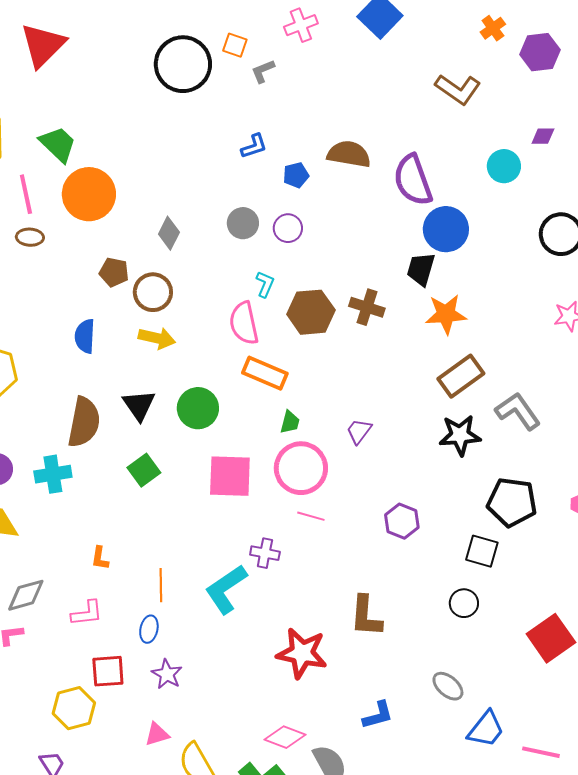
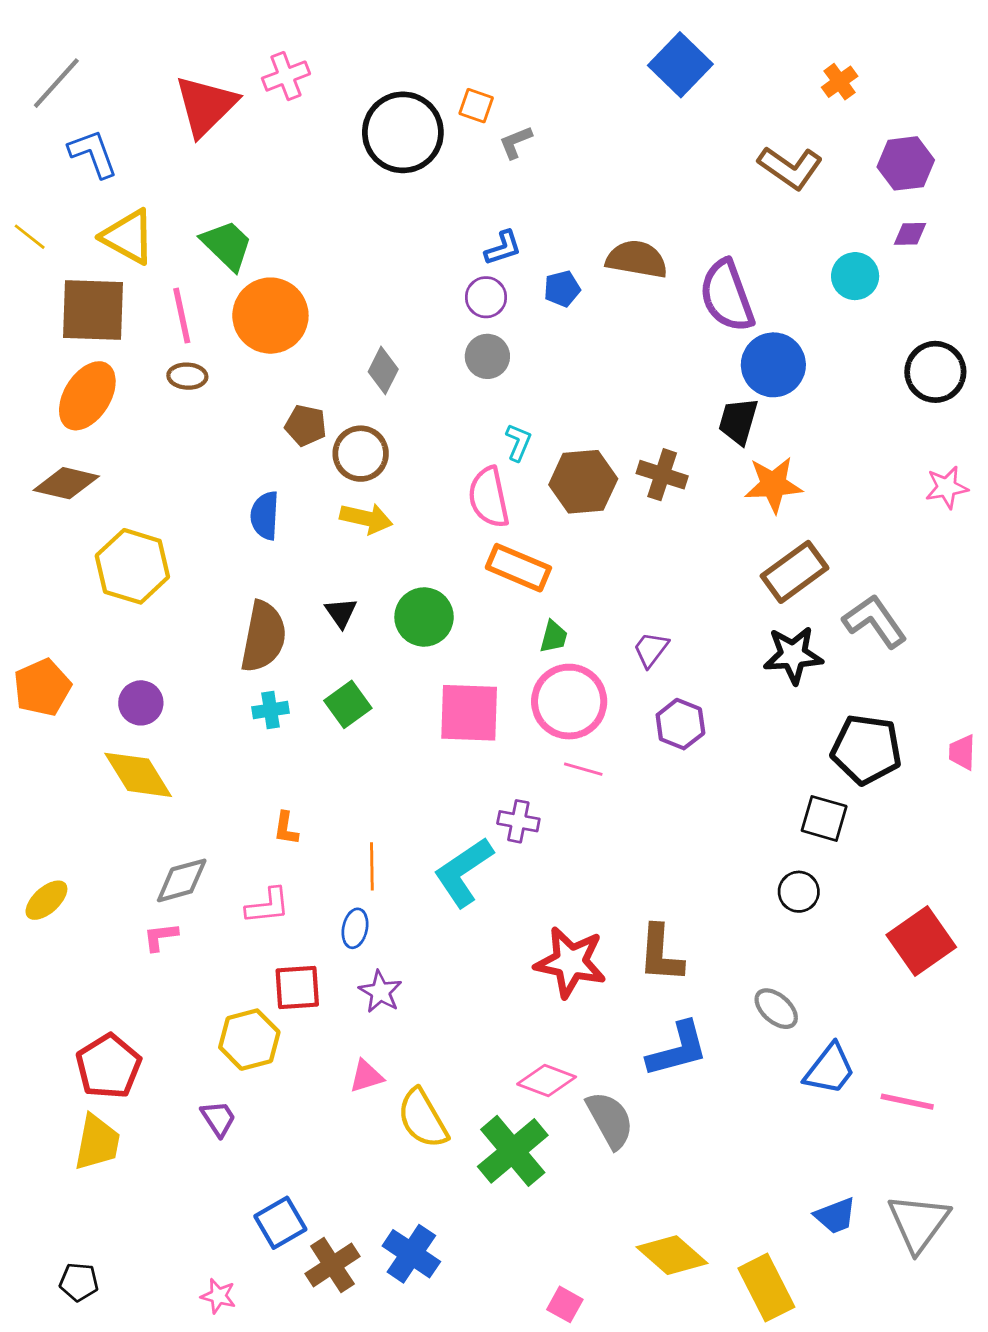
pink cross: (301, 25) -> (286, 76), moved
purple hexagon: (540, 52) -> (906, 163), moved
purple circle: (288, 228) -> (486, 297), moved
black triangle: (139, 405) -> (341, 613), size x0.7
cyan cross: (53, 474) -> (270, 710), moved, size x0.7
purple hexagon: (402, 521) -> (680, 724), moved
brown L-shape: (366, 616) -> (661, 954), moved
blue L-shape: (378, 715) -> (678, 1049), size x1.4

